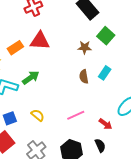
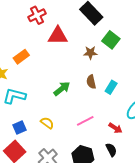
red triangle: (40, 41) -> (58, 36), moved
cyan rectangle: (105, 73) -> (111, 87), moved
green arrow: (31, 78) -> (62, 89), moved

